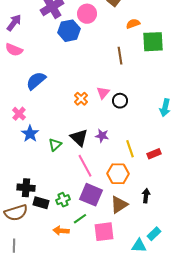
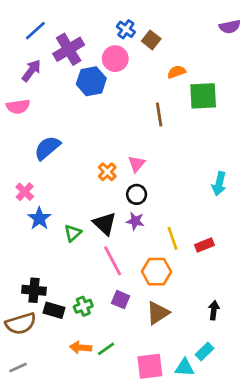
purple arrow: (14, 23) -> (31, 71), moved
pink semicircle: (14, 50) -> (18, 107), turned -30
black circle: (120, 101) -> (137, 194), moved
purple square: (91, 195) -> (121, 300), size x0.6
black arrow: (146, 196) -> (214, 310), moved
green line: (80, 219) -> (106, 349), moved
pink square: (104, 232) -> (150, 366), moved
gray line: (14, 246) -> (18, 368), turned 64

